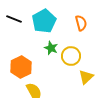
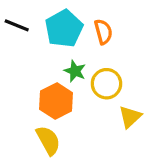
orange semicircle: (81, 23) -> (103, 32), moved
orange hexagon: (21, 67) -> (56, 101), moved

